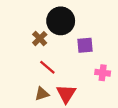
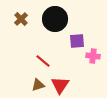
brown cross: (40, 39) -> (21, 19), moved
pink cross: (103, 73) -> (93, 56), moved

